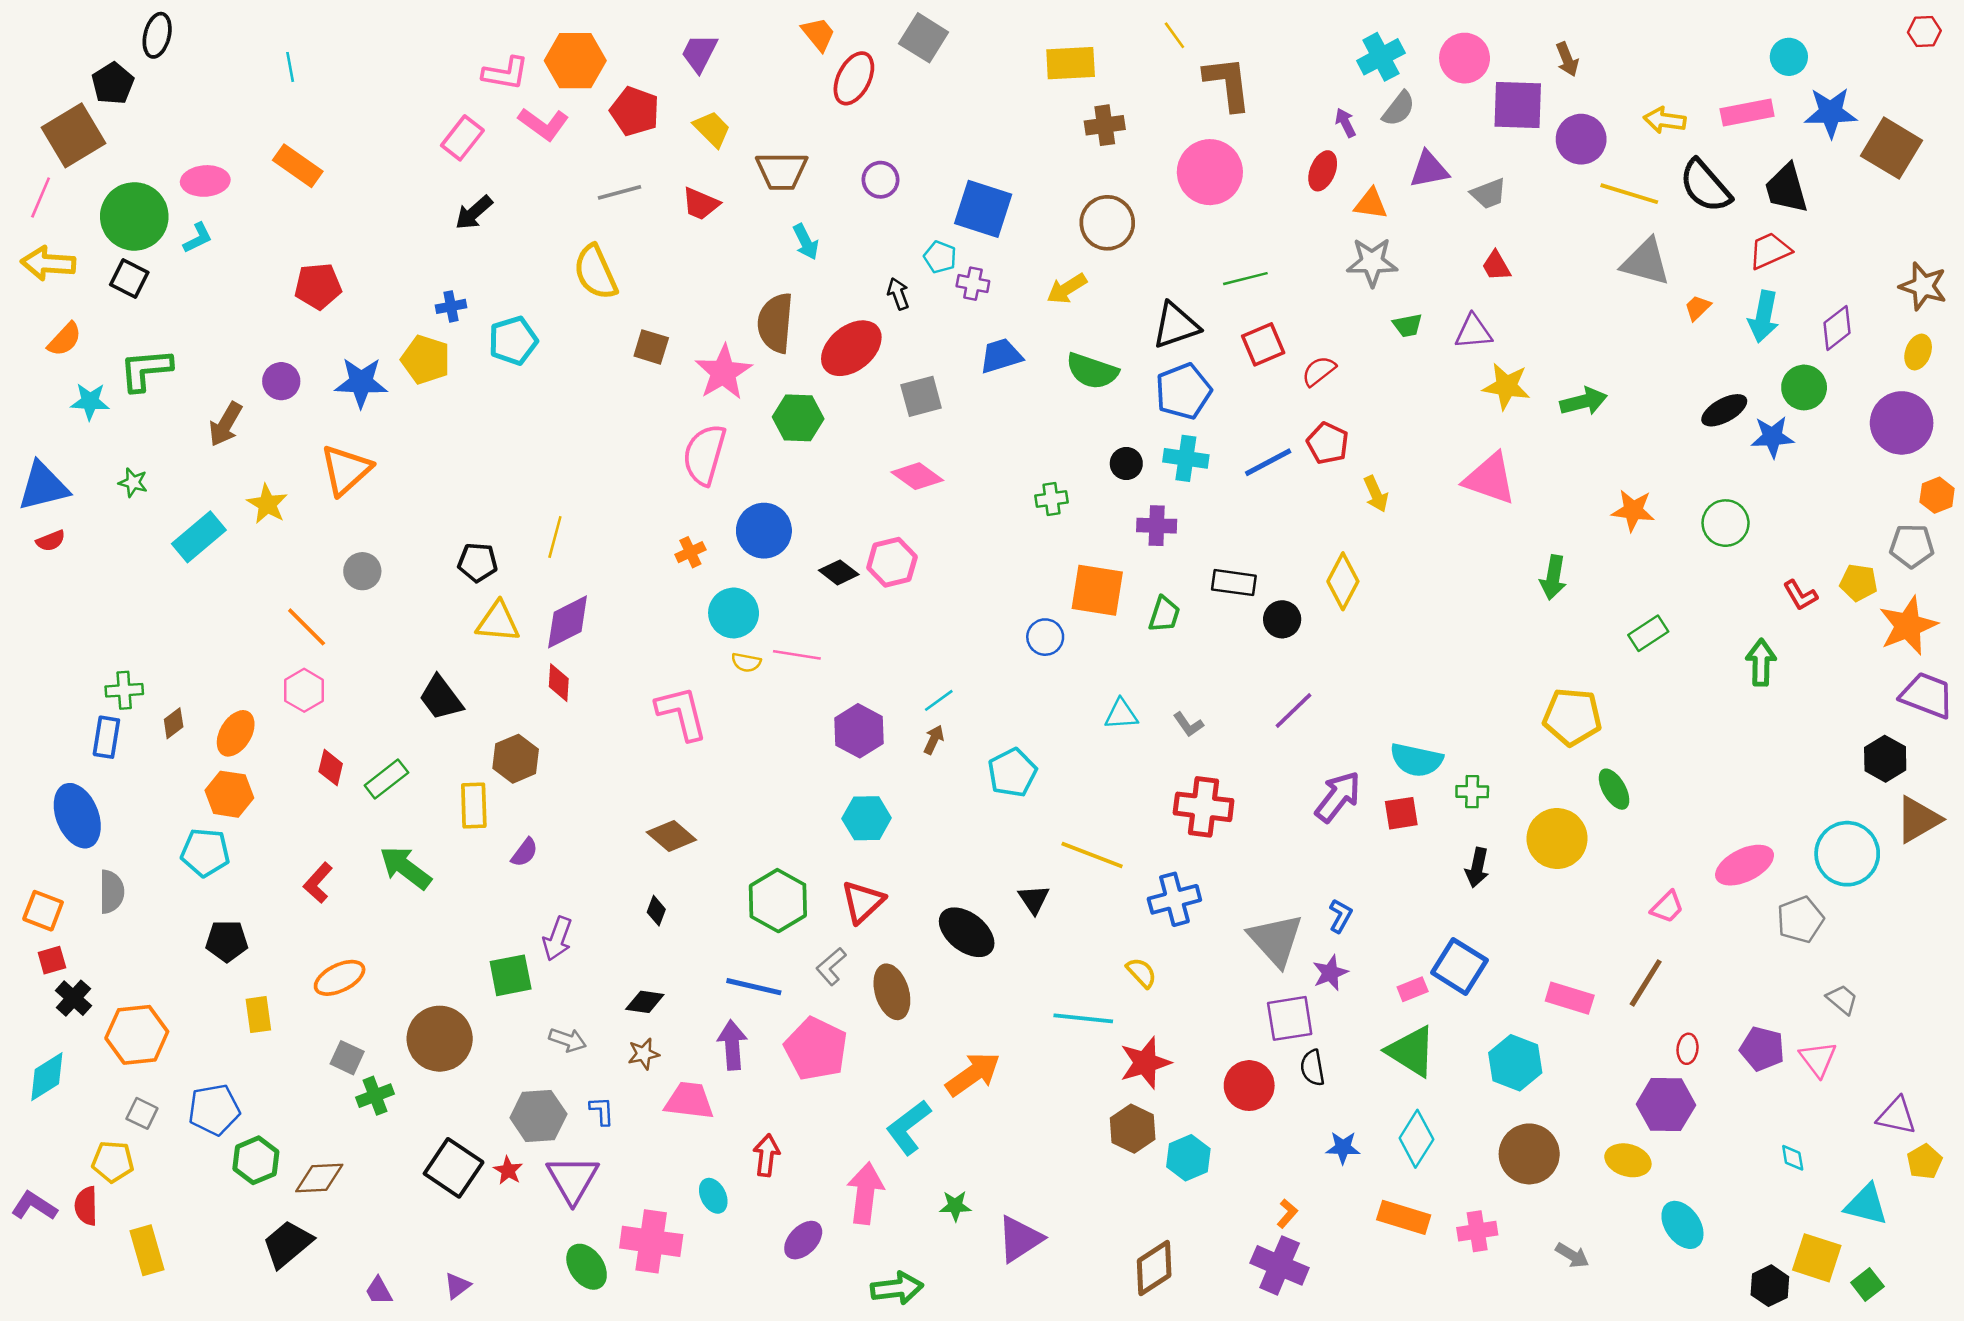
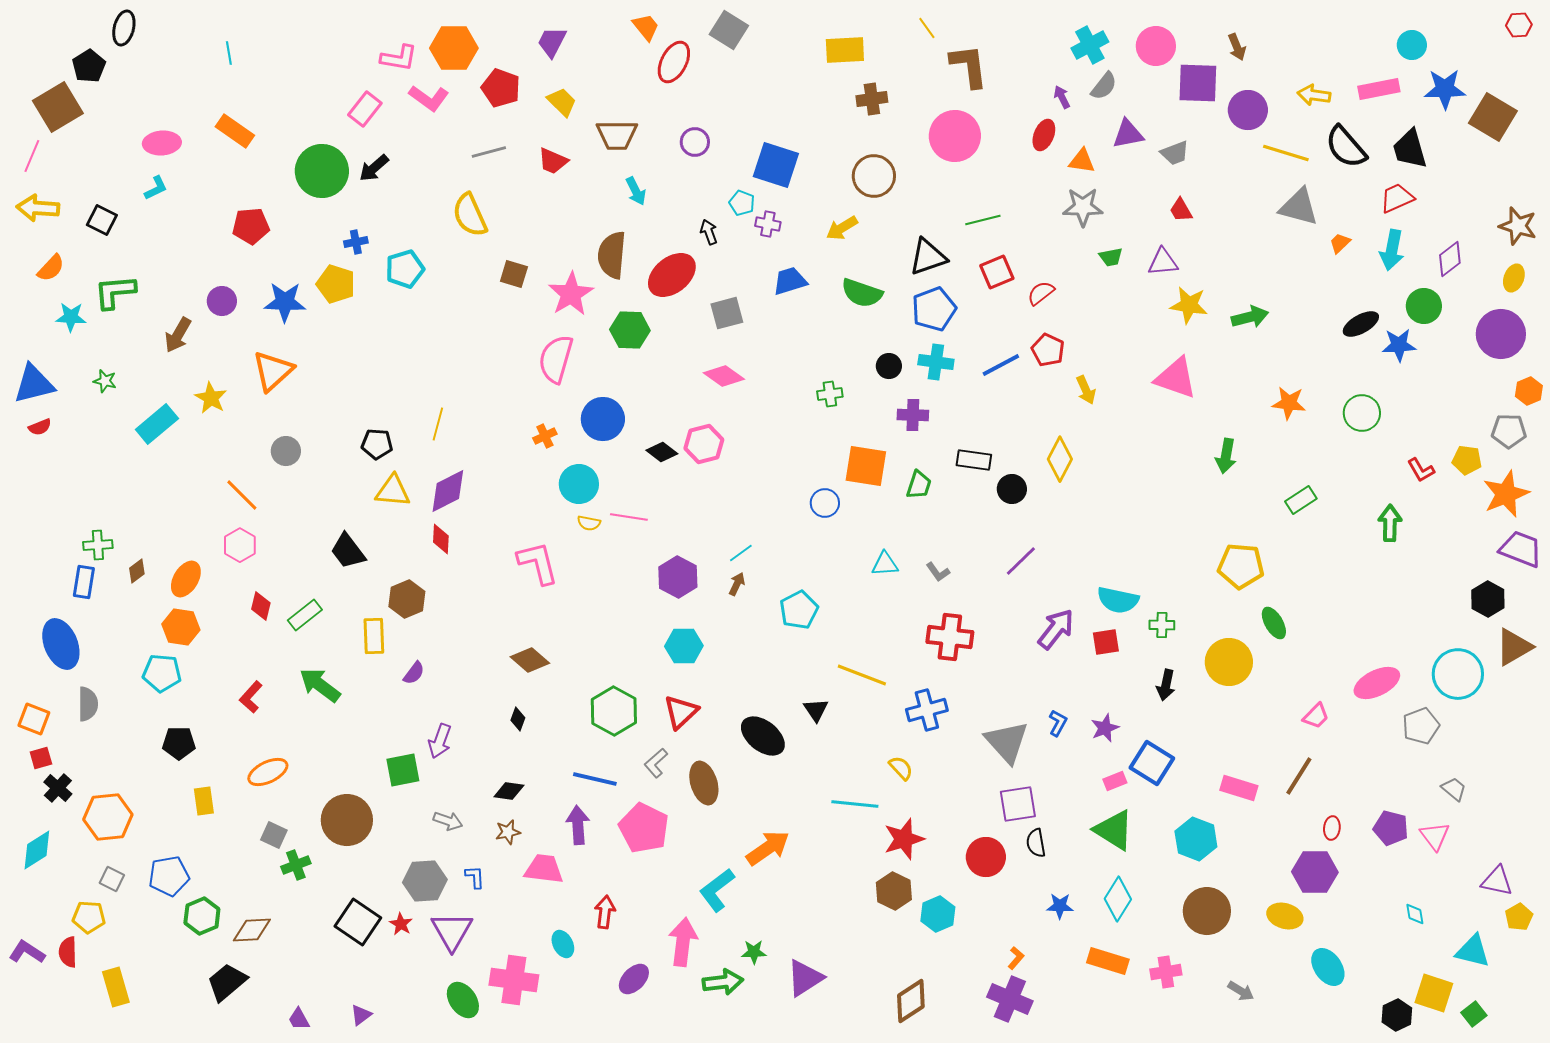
green circle: (134, 216) -> (322, 171), moved
purple star: (1330, 973) -> (1105, 728), moved
green arrow: (897, 1288) -> (723, 982), moved

